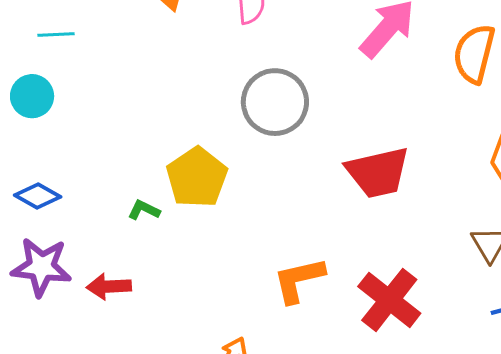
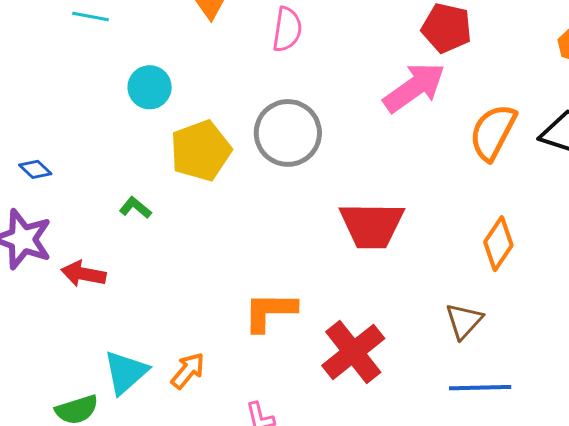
cyan circle: (32, 96) -> (150, 87), moved
yellow pentagon: (197, 177) -> (201, 151), moved
blue diamond: (38, 196) -> (35, 169), size x0.7

